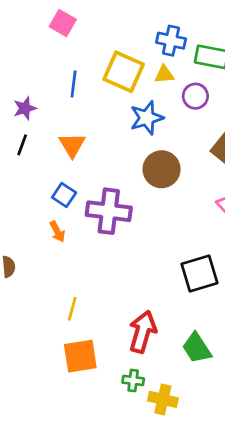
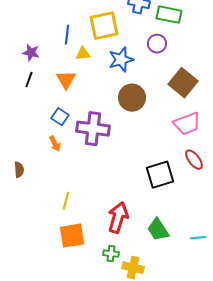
yellow square: (124, 72) -> (104, 26), turned -36
yellow triangle: (164, 74) -> (83, 54), moved
purple star: (25, 108) -> (31, 53), turned 30

